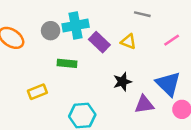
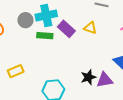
green rectangle: (67, 63) -> (45, 36), moved
black star: (122, 82) -> (88, 77), moved

